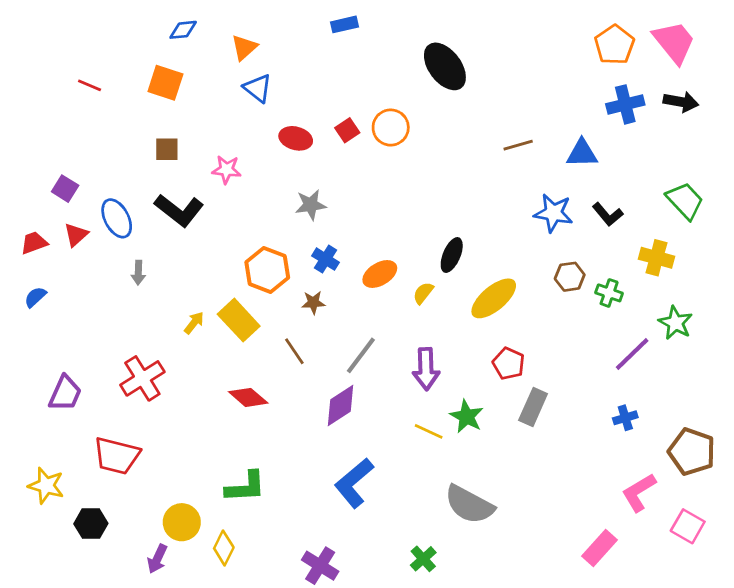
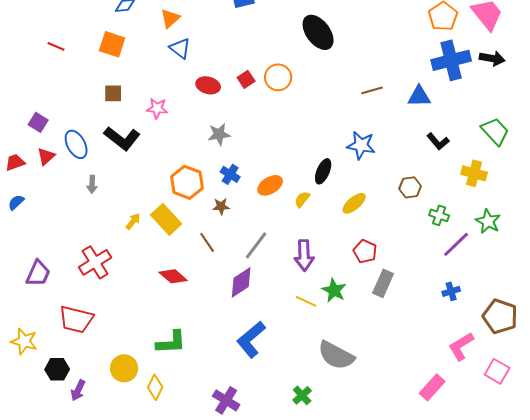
blue cross: (625, 104) -> (451, 60), size x1.4
blue star: (553, 213) -> (361, 145), moved
green cross: (609, 293) -> (439, 215), moved
yellow ellipse: (494, 298) -> (354, 203), size x0.7
purple arrow: (157, 559) -> (78, 390), moved

